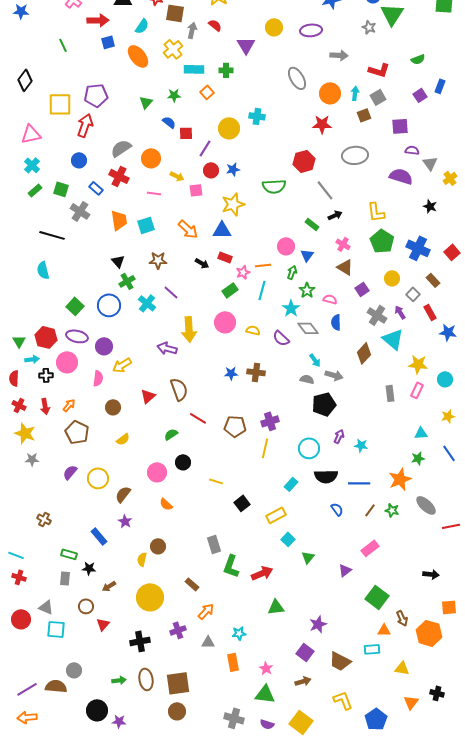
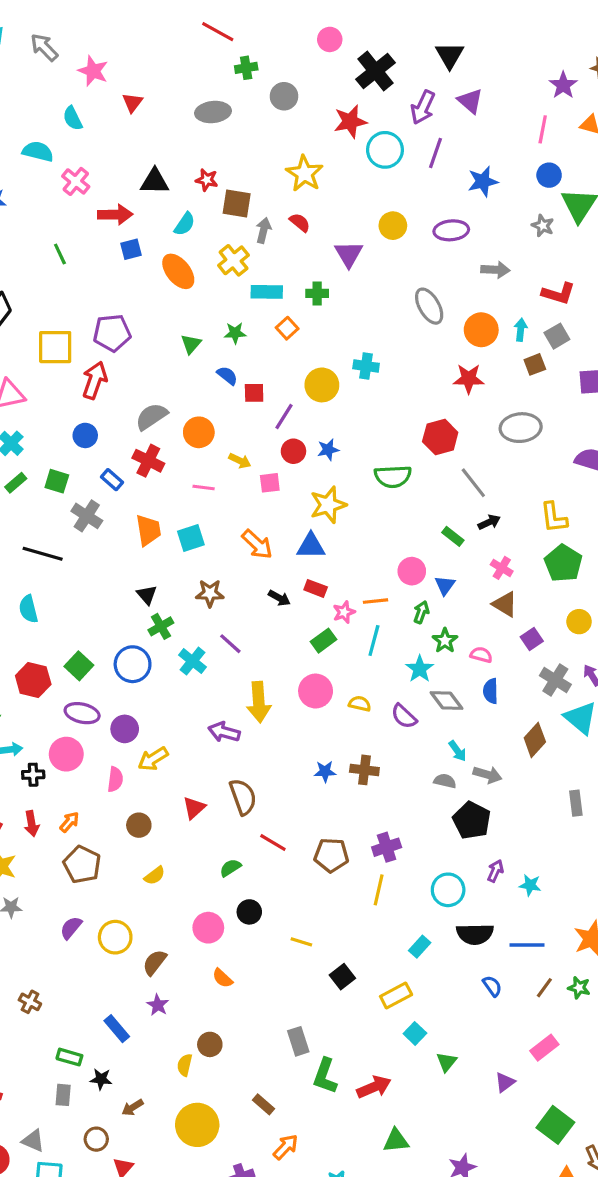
red hexagon: (46, 337) -> (33, 680), moved
black pentagon: (324, 404) -> (472, 820), turned -30

